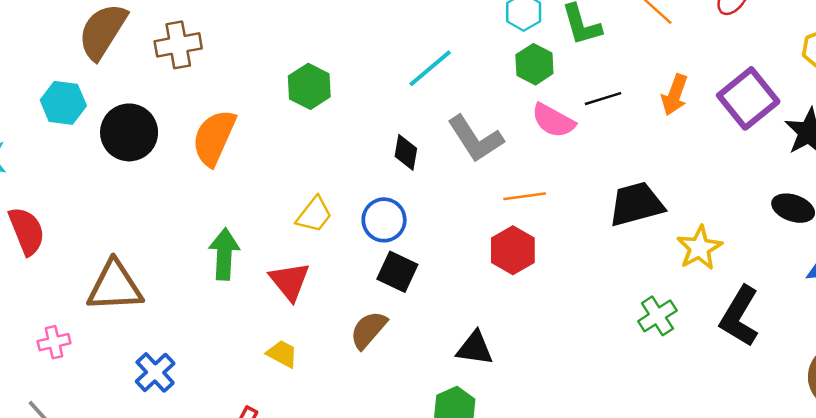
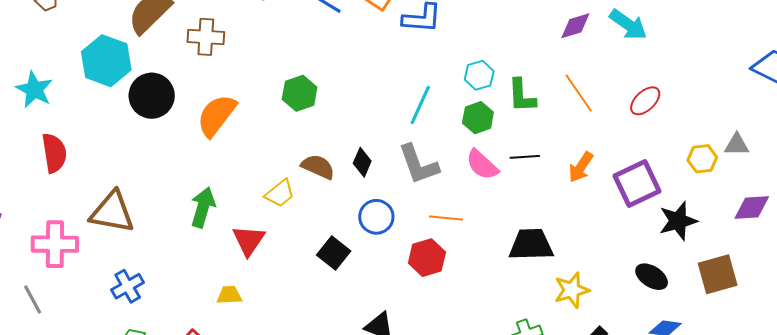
cyan line: (430, 68) -> (420, 105), moved, turned -39
cyan hexagon: (63, 103) -> (106, 61), size x1.4
blue circle: (384, 220) -> (376, 217), moved
brown semicircle: (368, 330) -> (318, 167), moved, turned 60
pink cross: (54, 342) -> (55, 244), size x1.8
yellow trapezoid: (282, 354) -> (229, 295), turned -44

